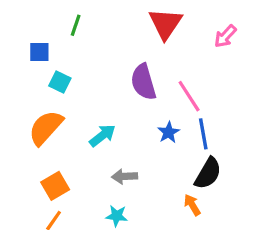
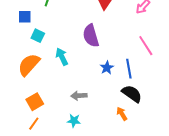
pink line: (189, 96) -> (146, 46), moved
cyan arrow: (102, 135) -> (62, 57), moved, turned -78
black semicircle: (208, 173) -> (132, 94), turned -85

